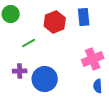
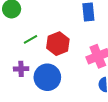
red hexagon: (55, 22) -> (58, 44), moved

